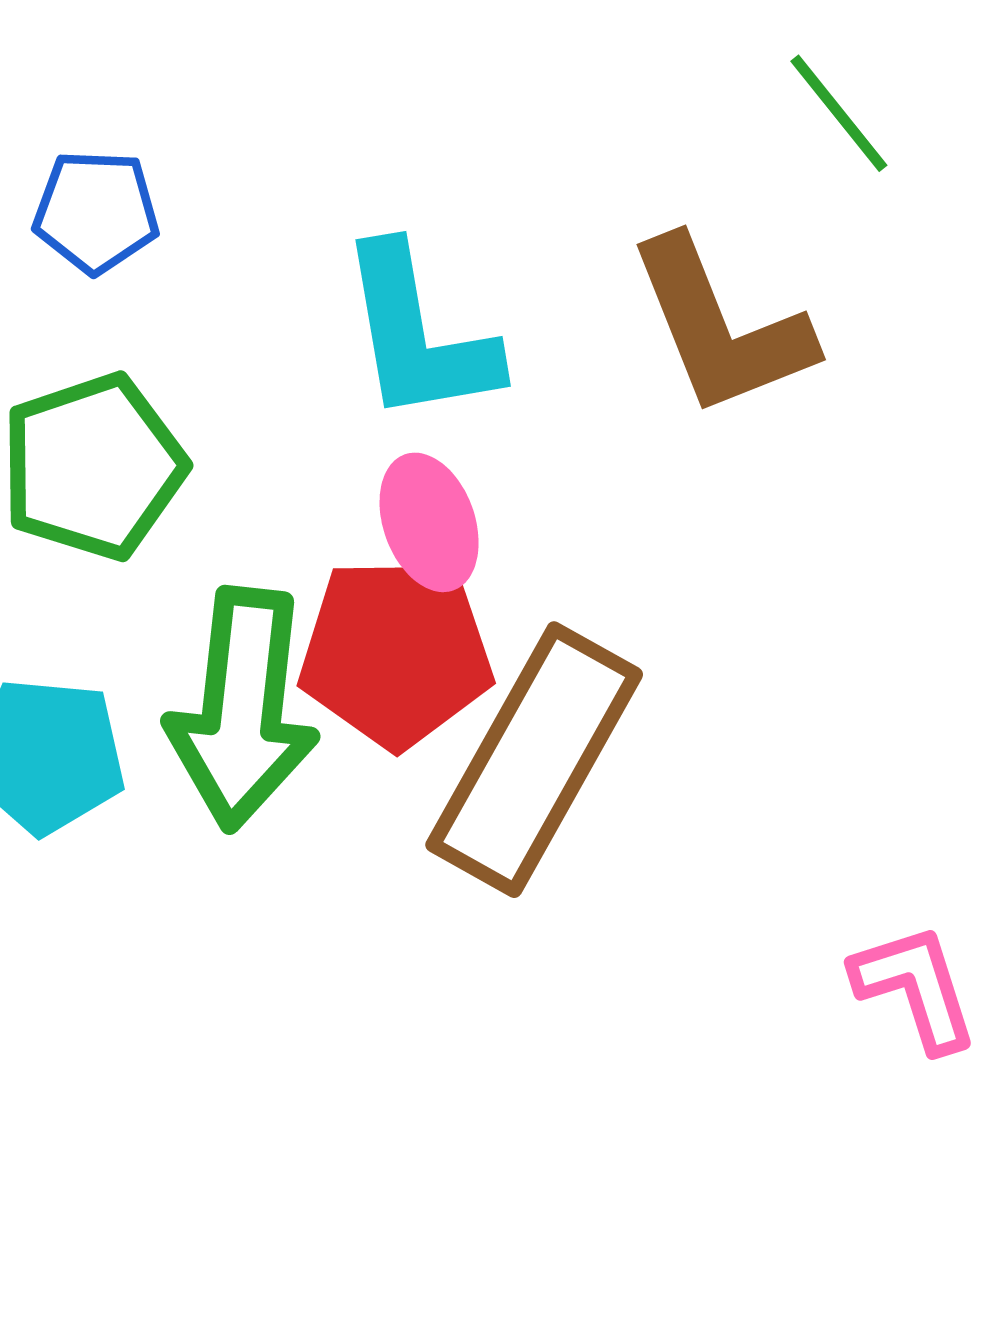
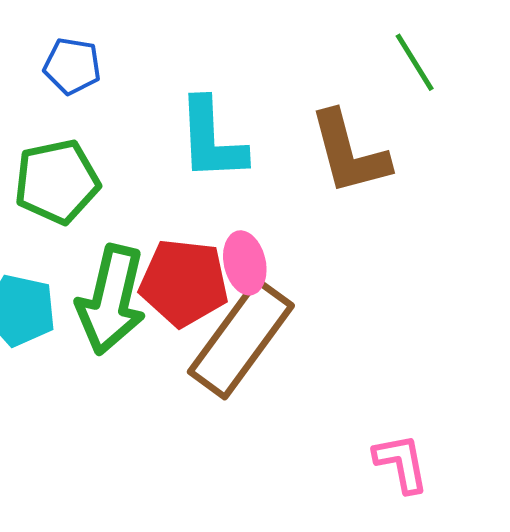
pink ellipse: (429, 522) -> (245, 263), moved

